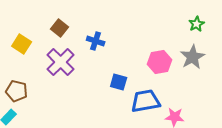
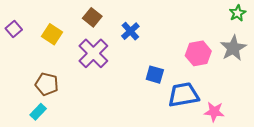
blue cross: (96, 41) -> (130, 31), turned 30

